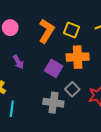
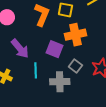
purple arrow: (18, 62) -> (20, 49), size x1.5
cyan line: (12, 109) -> (36, 70), moved

